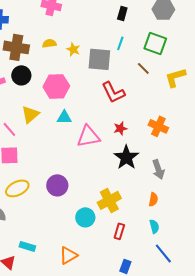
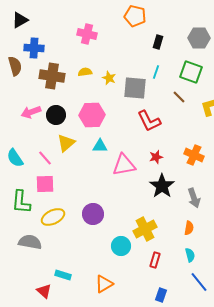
black circle: (21, 75) -> (56, 115), moved

